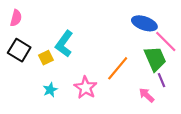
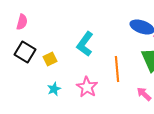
cyan L-shape: (64, 44) -> (85, 44), moved
orange line: (118, 68) -> (117, 69), turned -45

